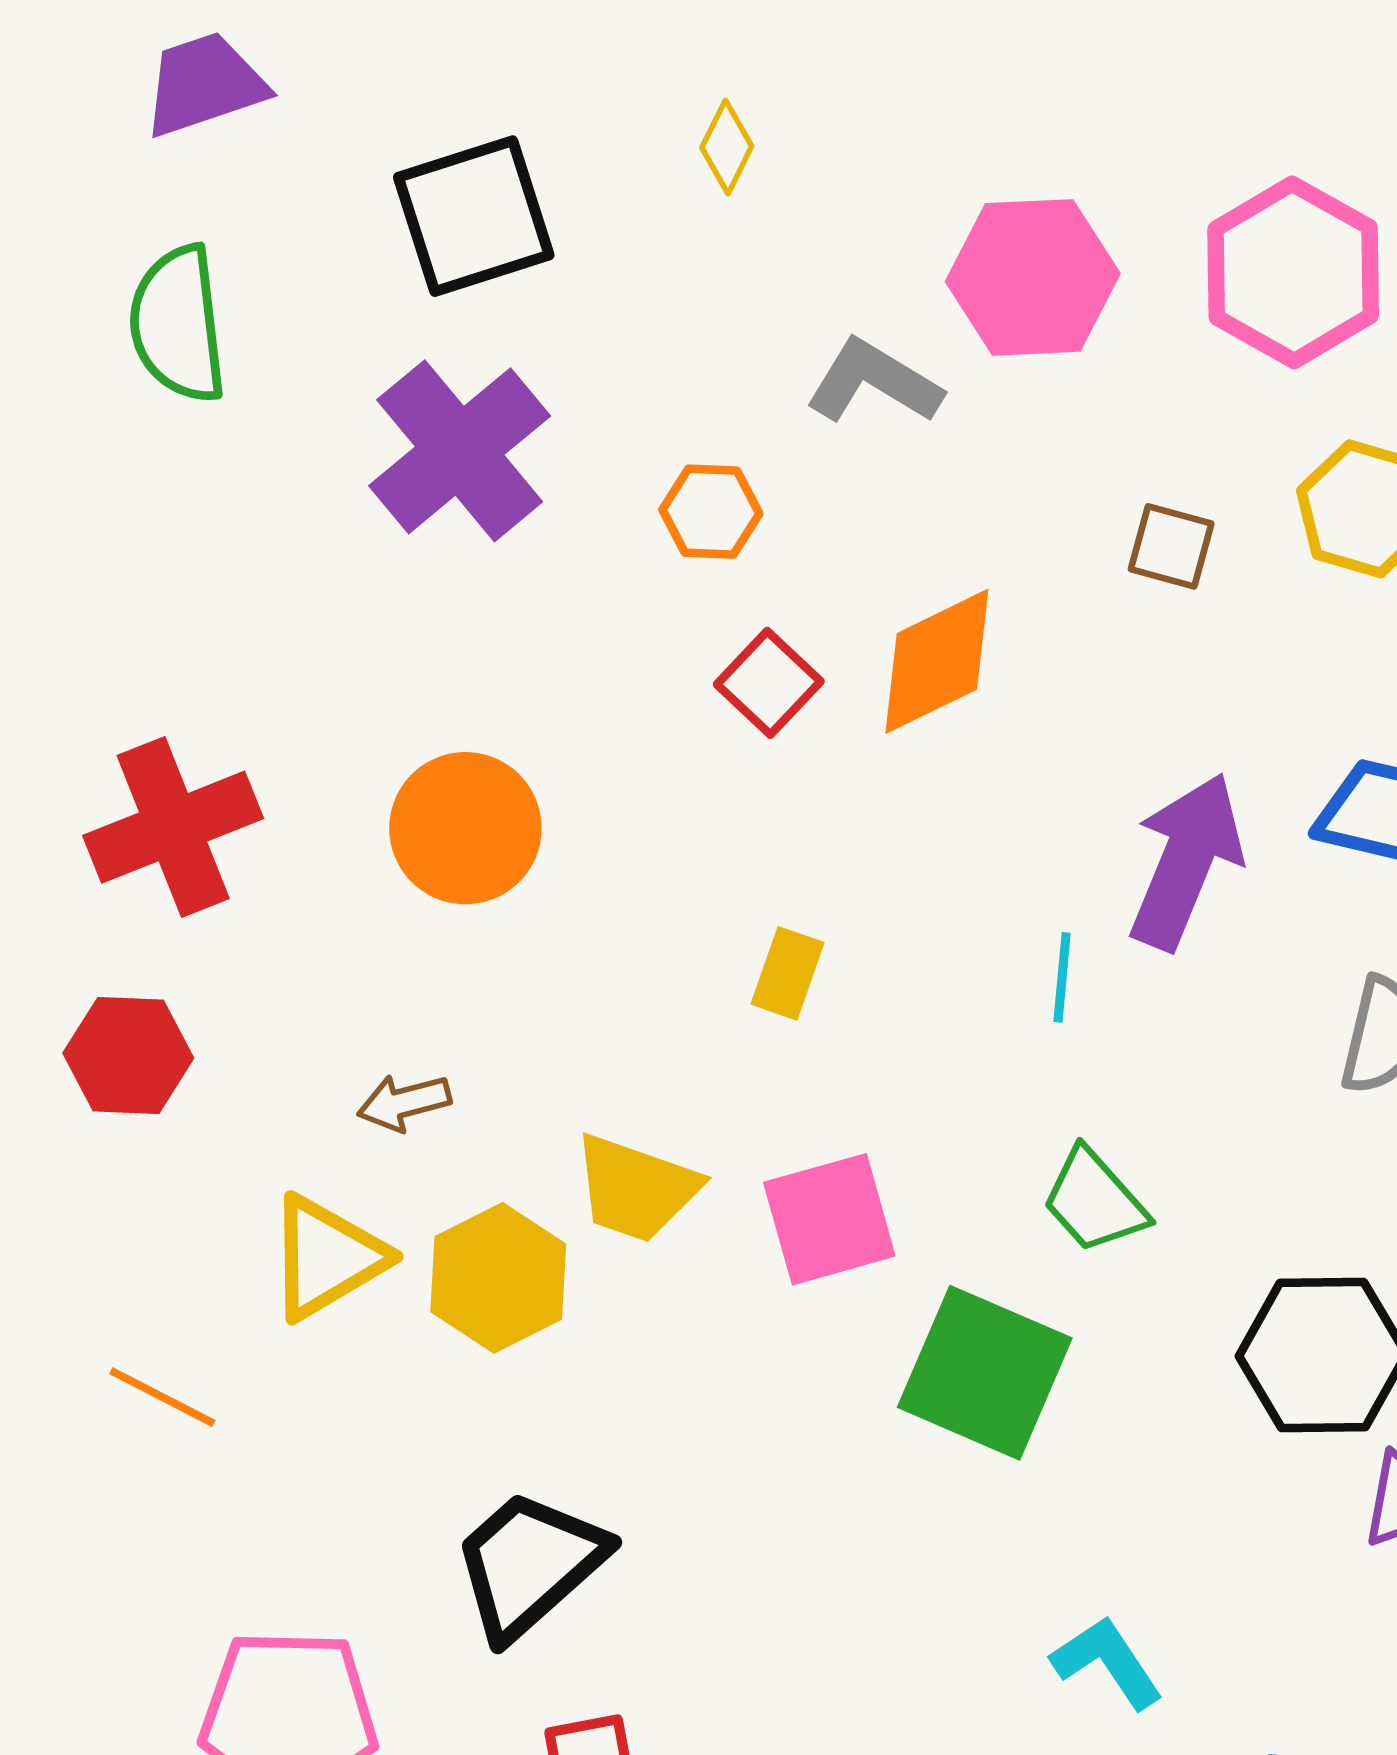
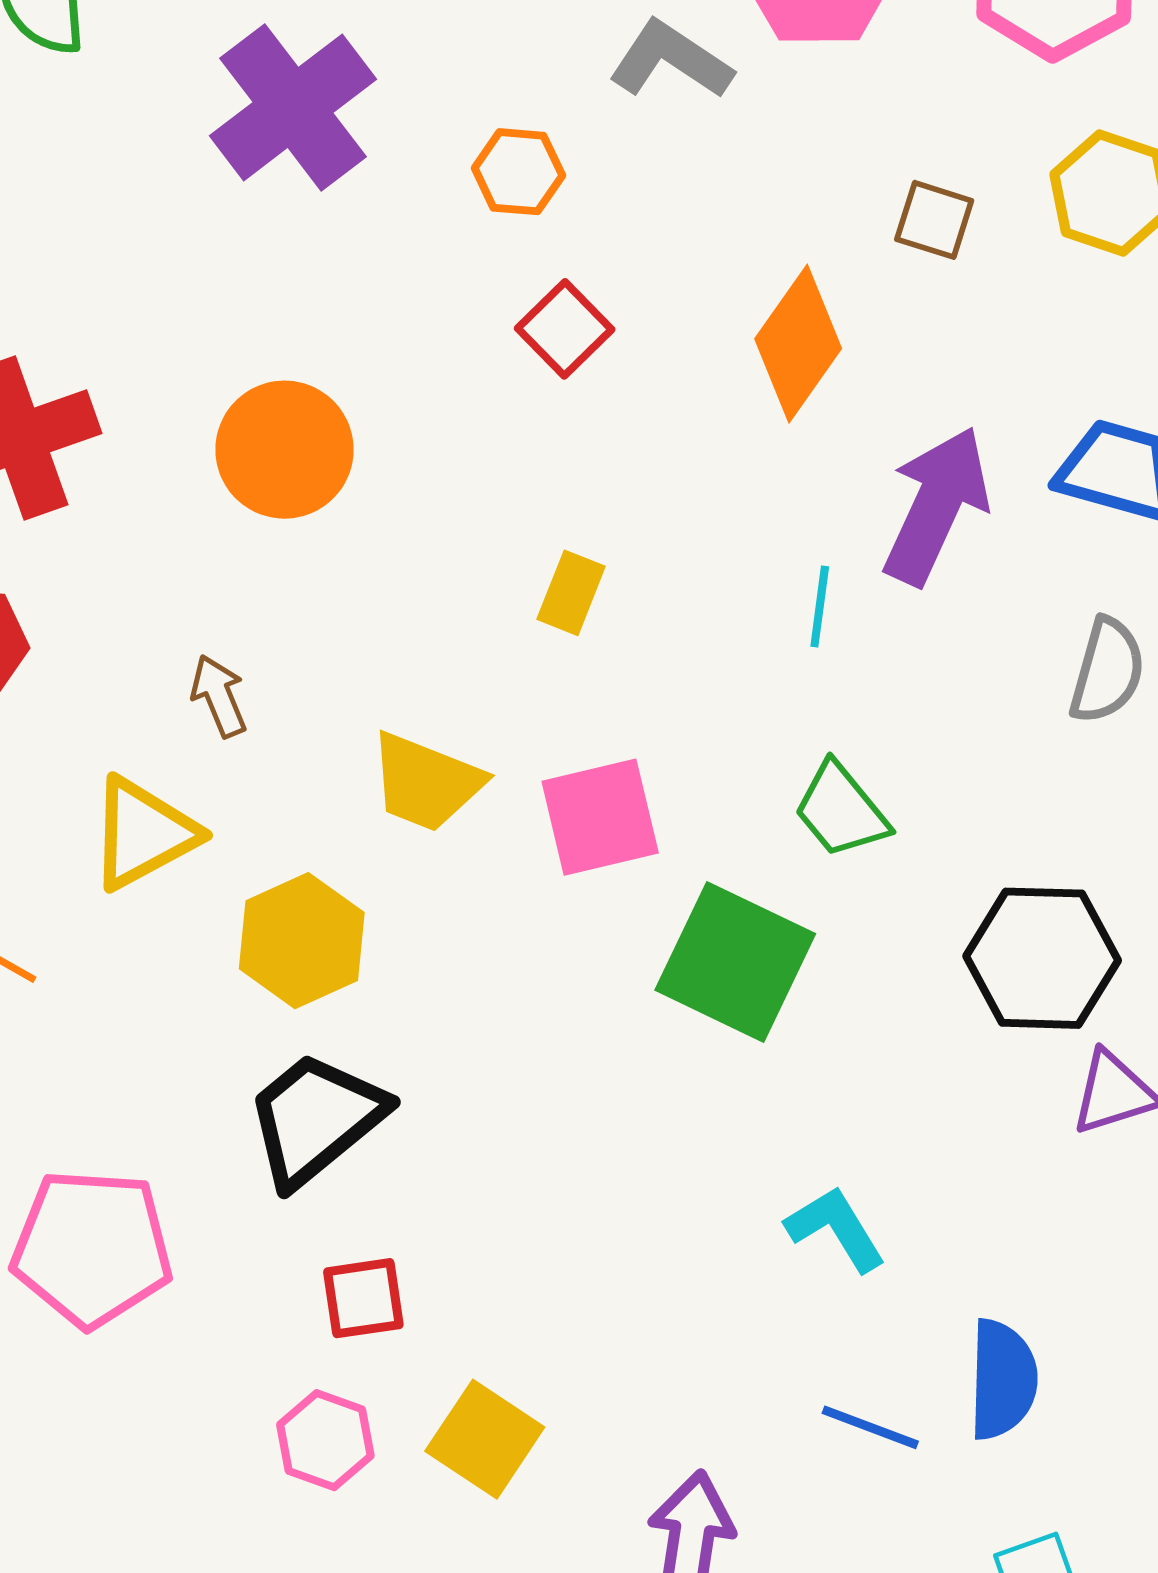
orange diamond: (937, 661) -> (798, 344), moved, turned -31
brown arrow: (404, 1103) -> (219, 696), turned 80
yellow hexagon: (498, 1278) -> (302, 941), moved

